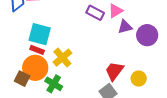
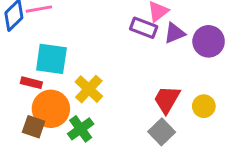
purple rectangle: (95, 13) -> (144, 28), moved
red rectangle: (37, 50) -> (31, 83), moved
green cross: (54, 84) -> (81, 129), turned 30

